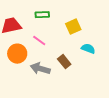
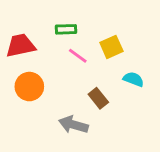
pink line: (39, 41) -> (78, 56), moved
gray arrow: (40, 69) -> (73, 125), moved

